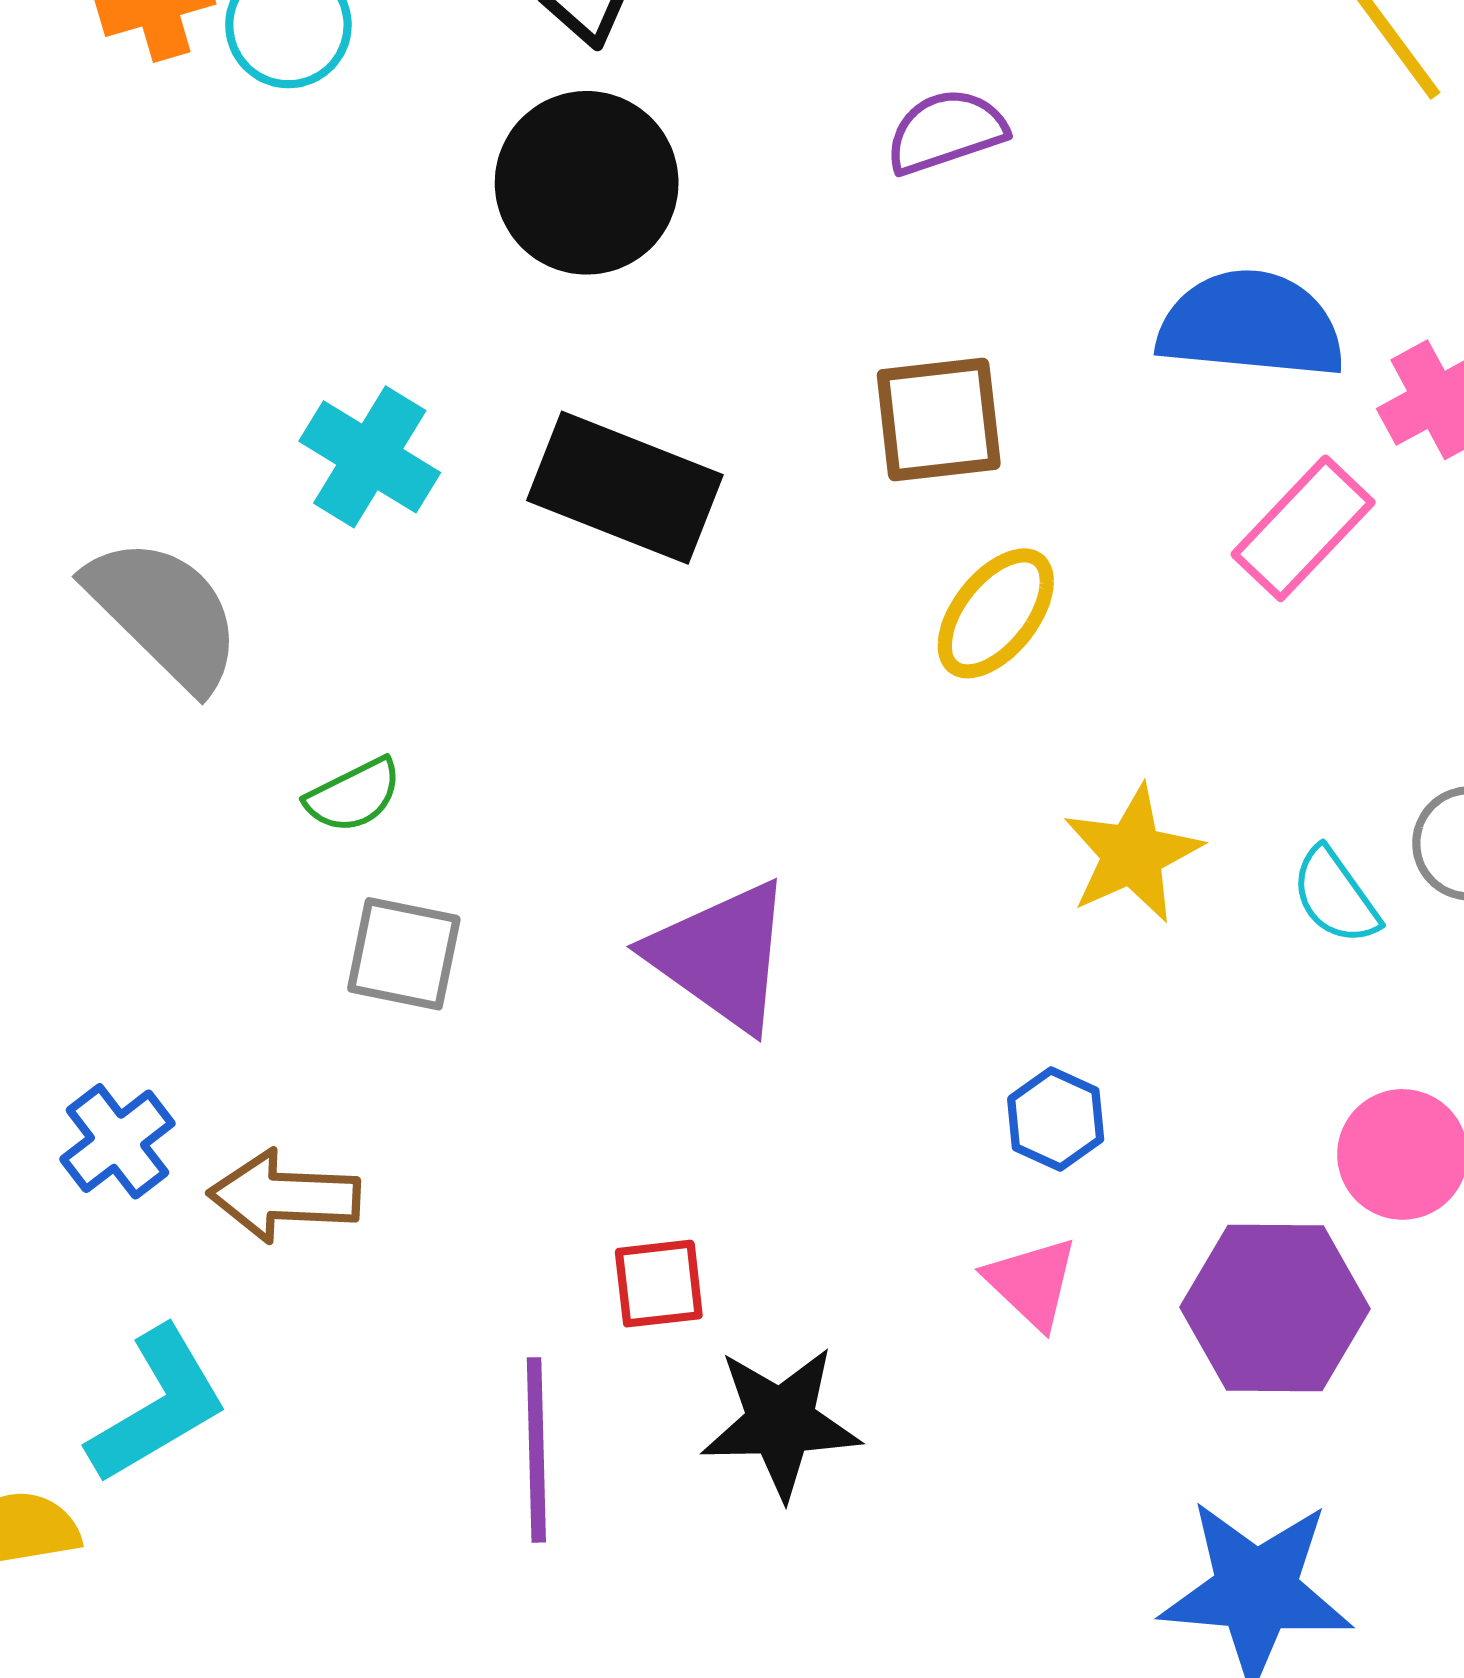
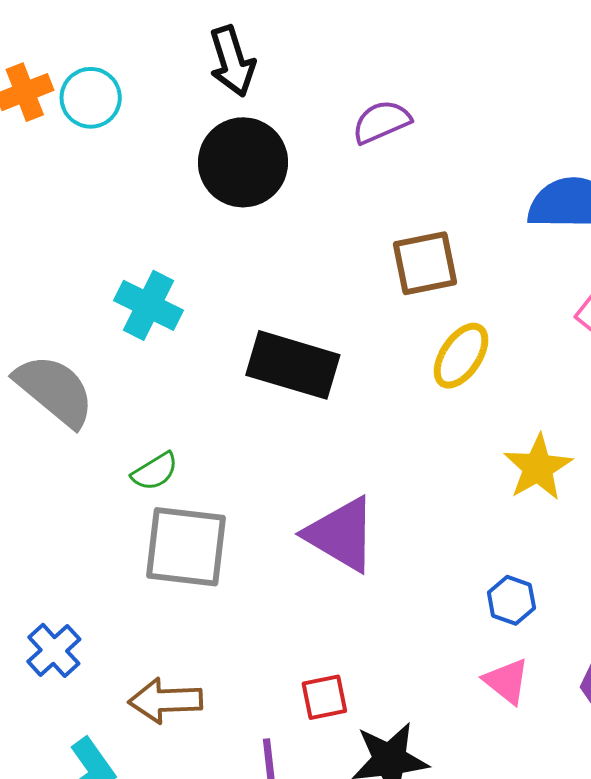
purple semicircle: (946, 131) -> (381, 122), moved
black rectangle: (625, 488) -> (293, 365), moved
gray square: (404, 954) -> (186, 547), size x1.5
brown arrow: (284, 1196) -> (165, 701), moved

